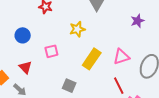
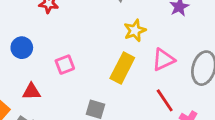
yellow star: (77, 29) -> (135, 30), moved
red triangle: (25, 67) -> (32, 92), turned -40

